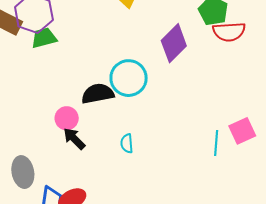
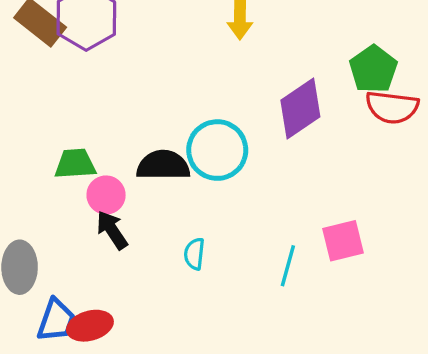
green trapezoid: (44, 38) -> (75, 164), moved
pink square: (242, 131) -> (343, 241), moved
cyan line: (216, 143) -> (288, 266), moved

